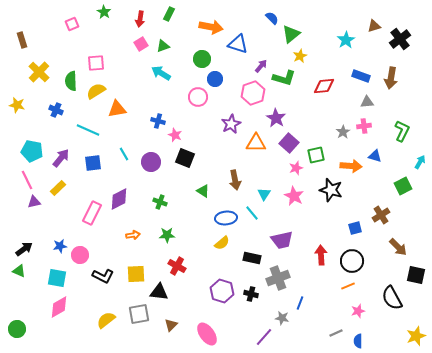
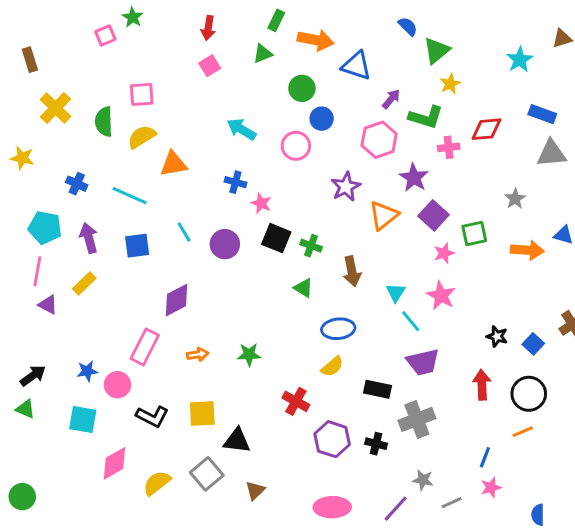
green star: (104, 12) -> (133, 17), moved
green rectangle: (169, 14) -> (276, 20), moved
green triangle: (163, 46) -> (263, 54), moved
cyan arrow: (161, 73) -> (241, 129), moved
gray triangle: (367, 102) -> (551, 153), size x1.5
blue cross: (56, 110) -> (77, 184), moved
pink cross: (364, 126) -> (449, 147), moved
orange triangle: (256, 143) -> (384, 215), turned -40
purple arrow: (61, 158) -> (89, 238), turned -54
pink line: (27, 180) -> (37, 271), turned 36
black star: (331, 190) -> (497, 336), moved, size x0.6
purple triangle: (34, 202) -> (48, 305), turned 40
green cross: (160, 202) -> (311, 246), moved
pink rectangle: (92, 213) -> (145, 347), moved
cyan line: (252, 213) -> (411, 321), moved
blue square: (355, 228) -> (533, 344), turned -32
red cross: (177, 266) -> (296, 401), moved
blue line: (300, 303) -> (485, 457), moved
pink diamond: (59, 307) -> (114, 463), moved
pink star: (358, 311) -> (491, 488), moved
gray square: (139, 314) -> (207, 474), turned -30
gray line: (336, 333) -> (452, 503), moved
pink ellipse: (207, 334) -> (332, 507), moved, turned -55

